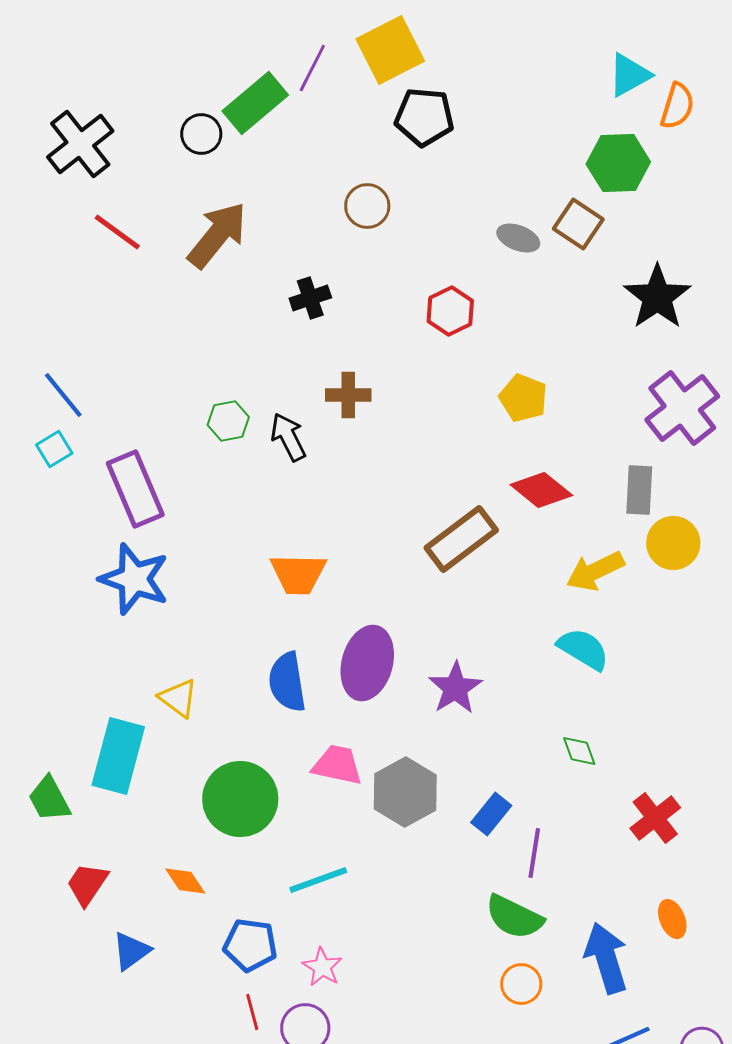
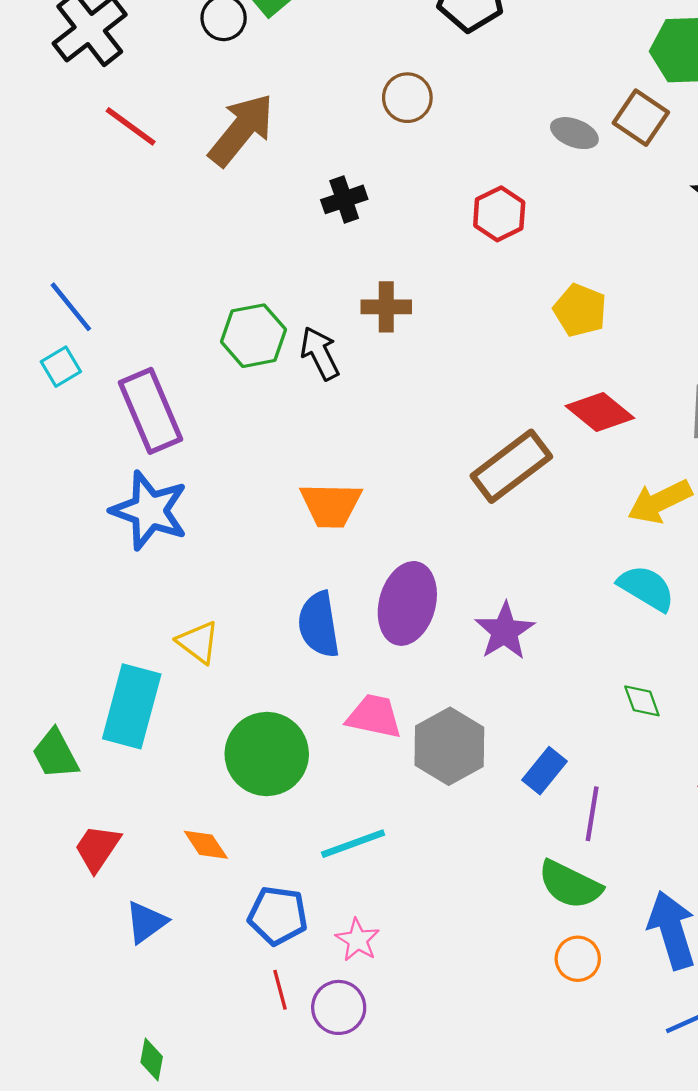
green hexagon: (228, 421) -> (253, 336), size x1.4

